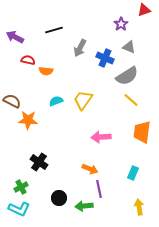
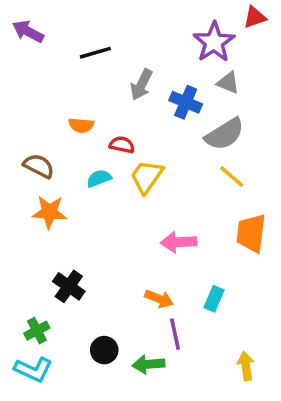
purple star: (121, 24) -> (214, 42), size x1.6
purple arrow: (15, 37) -> (28, 31), moved
red semicircle: (28, 60) -> (122, 145), moved
brown semicircle: (12, 101) -> (39, 166), moved
cyan rectangle: (133, 173) -> (214, 299), moved

